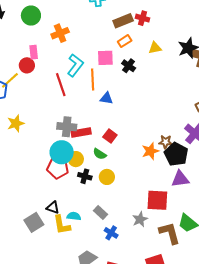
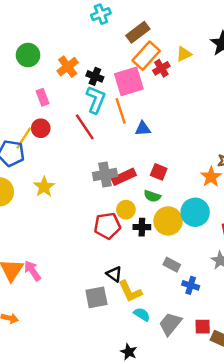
red cross: (142, 18) -> (161, 68), moved, turned -32
orange rectangle: (125, 41) -> (146, 56), size x1.6
pink square: (105, 58) -> (129, 81), size x1.4
red circle: (27, 65) -> (41, 128), moved
black cross: (129, 66) -> (95, 76), moved
cyan circle: (62, 152) -> (195, 212), moved
yellow circle: (107, 177) -> (168, 221), size x1.5
black triangle: (53, 208) -> (114, 274), turned 32
cyan semicircle: (74, 216) -> (142, 314), moved, turned 40
gray square: (34, 222) -> (96, 297), turned 36

